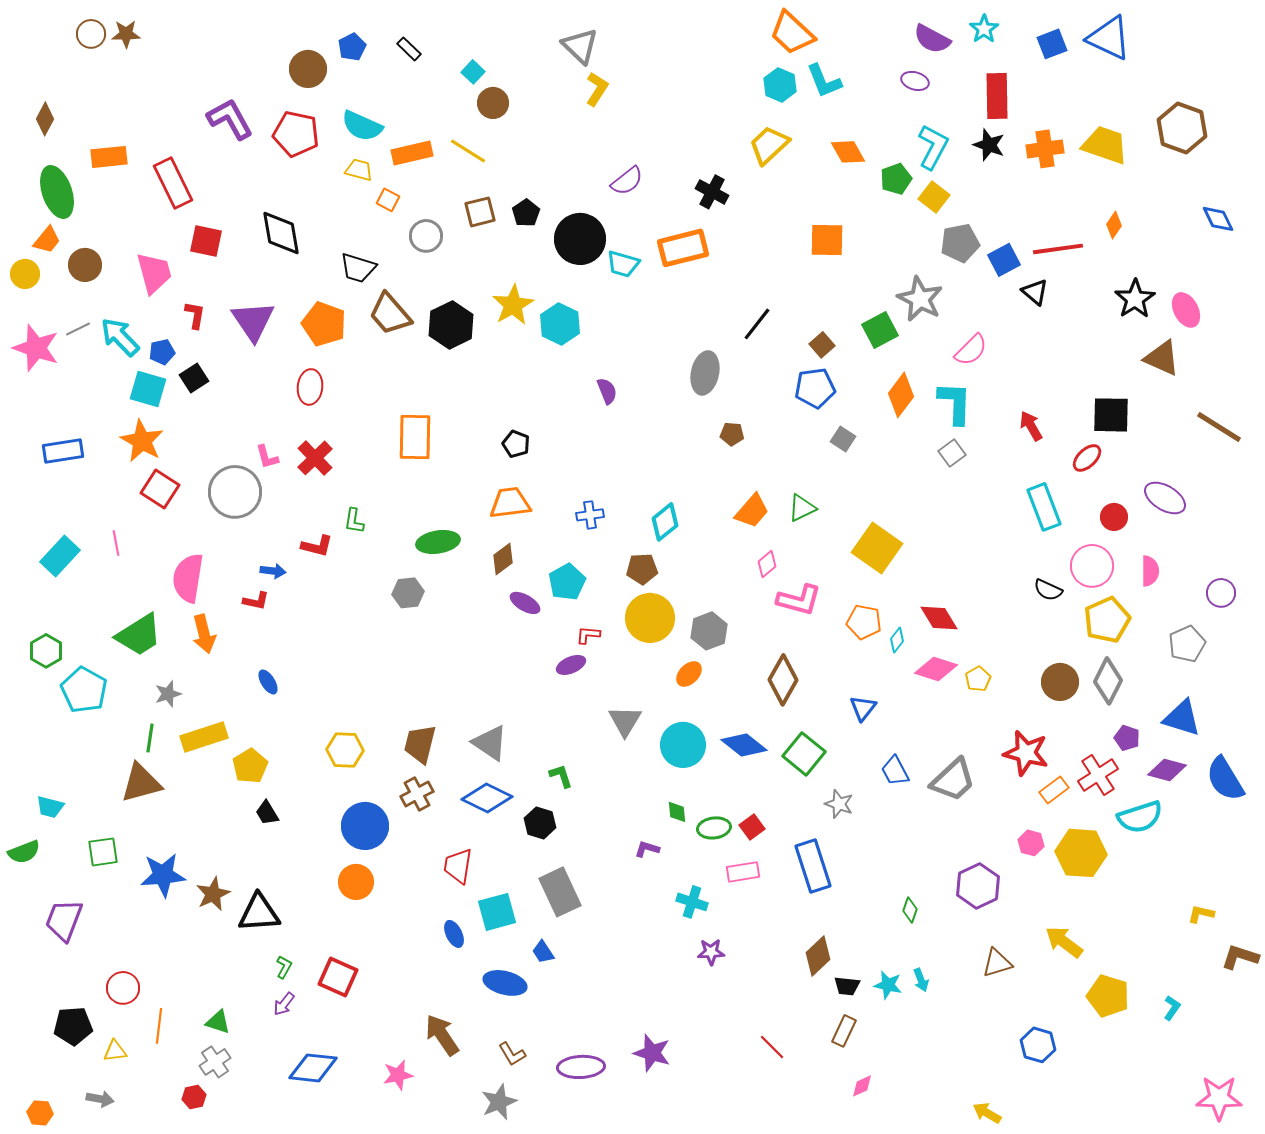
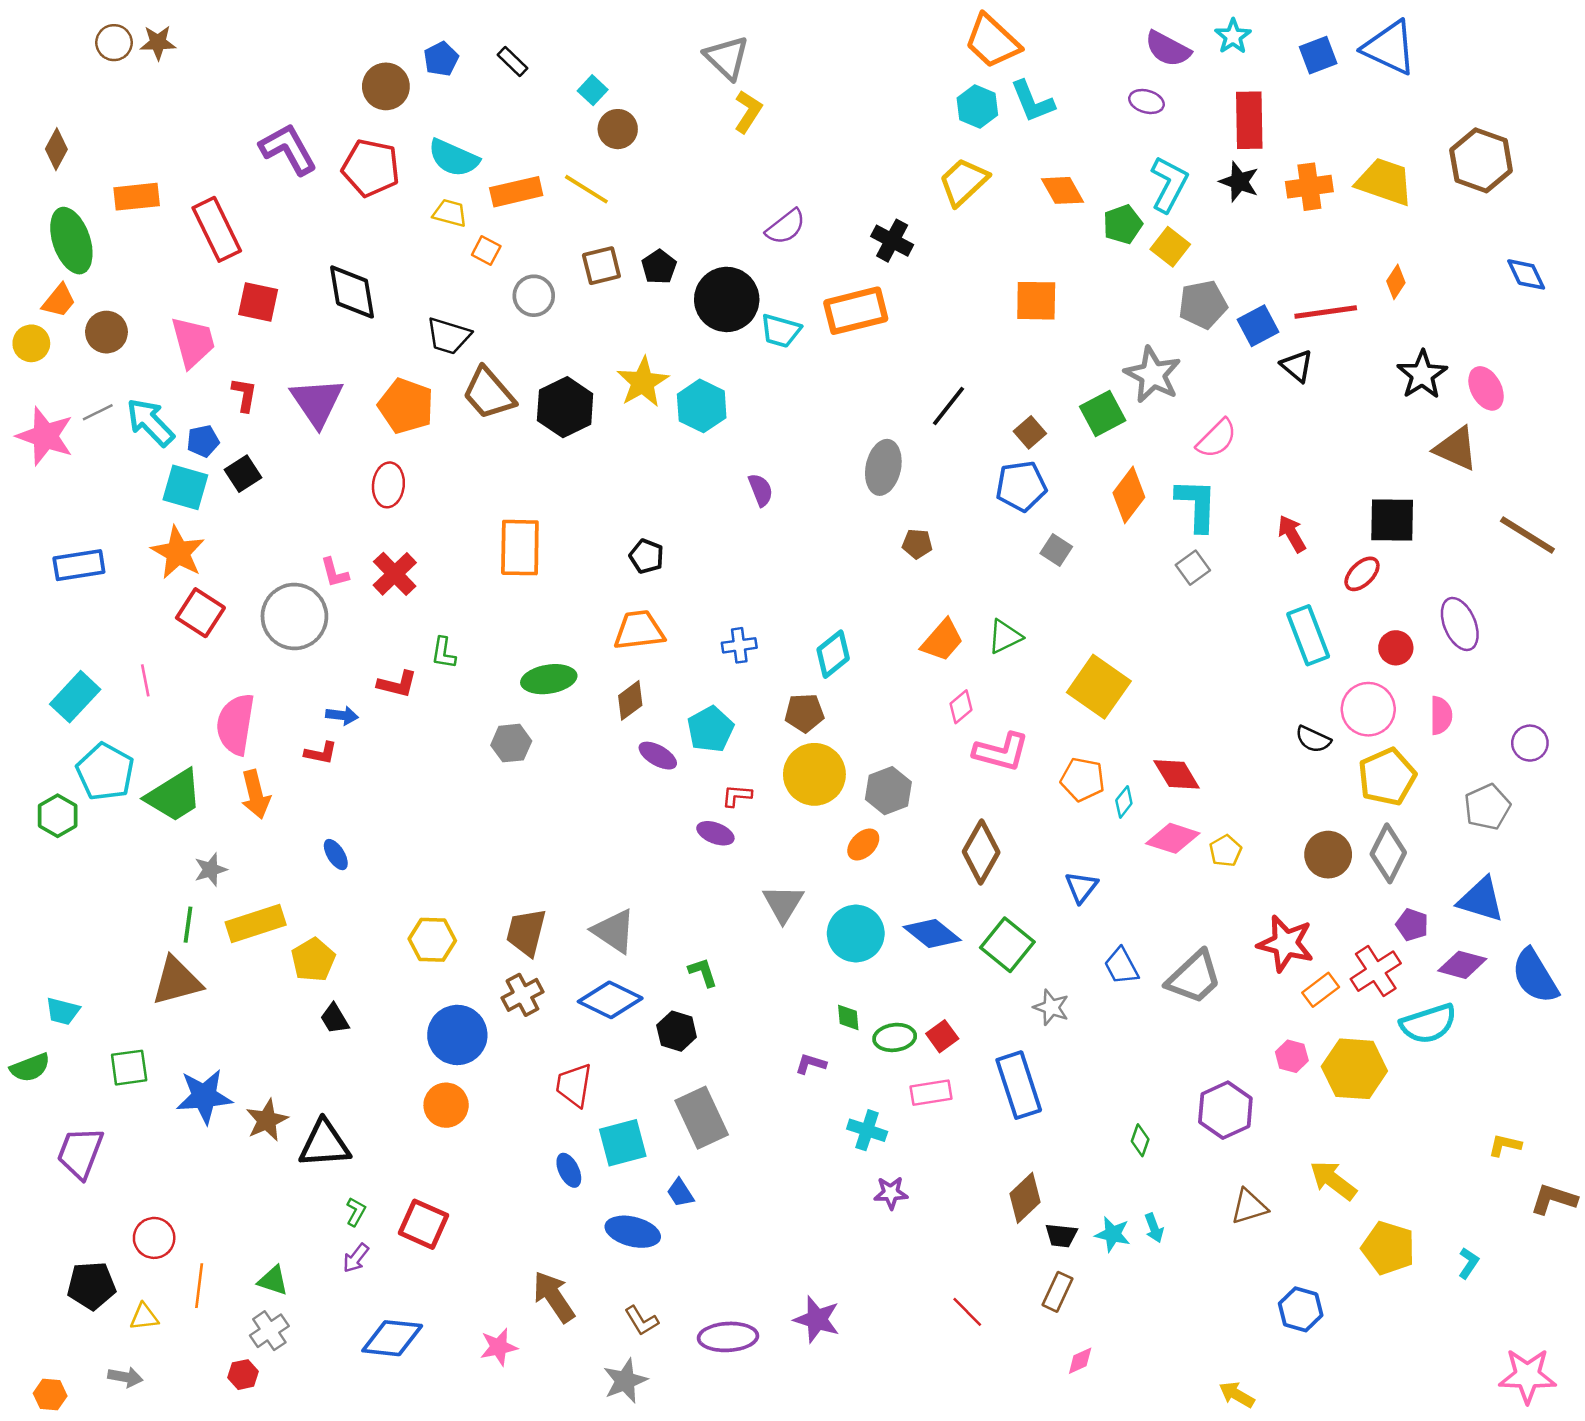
purple ellipse: (1165, 498) -> (1460, 624), turned 36
purple ellipse: (571, 665) -> (715, 833), turned 44
cyan pentagon: (84, 690) -> (105, 772), moved

